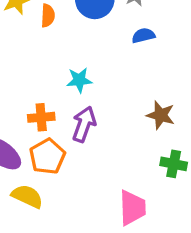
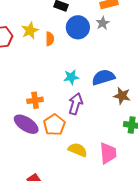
blue semicircle: (143, 36) -> (103, 77), moved, size x1.6
orange cross: (41, 117) -> (35, 100), moved
yellow semicircle: (27, 196) -> (78, 150), moved

